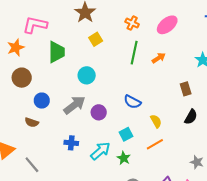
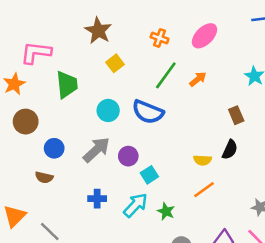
green line: (134, 53) -> (166, 75), turned 30
blue semicircle: (132, 102) -> (148, 112), moved, size x1.4
black semicircle: (191, 117) -> (230, 150), moved
yellow semicircle: (156, 121) -> (202, 160), turned 128
cyan square: (126, 134) -> (149, 175), moved

